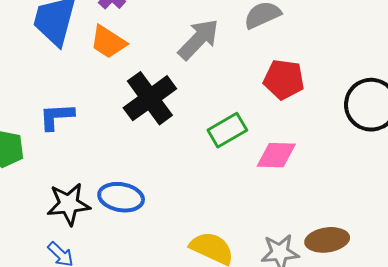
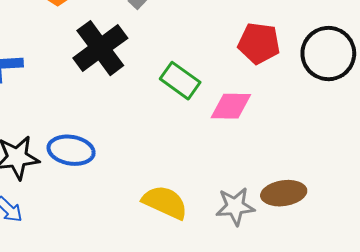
red pentagon: (284, 79) -> (259, 43), moved
green rectangle: (227, 130) -> (180, 81), turned 66

